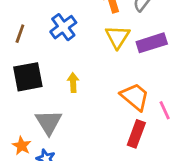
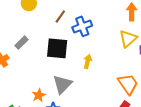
blue cross: (63, 27) -> (82, 26), moved

